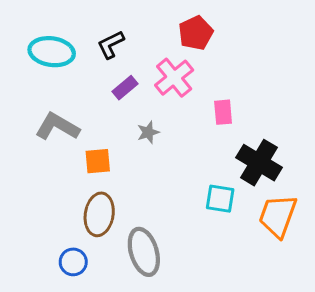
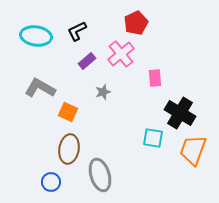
orange square: (98, 161) -> (68, 112), turned 30

